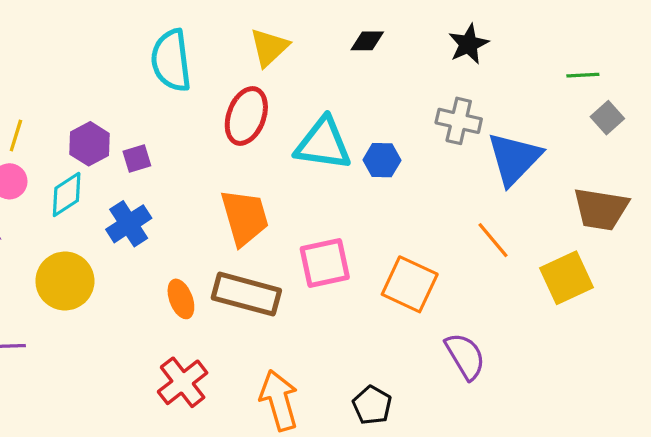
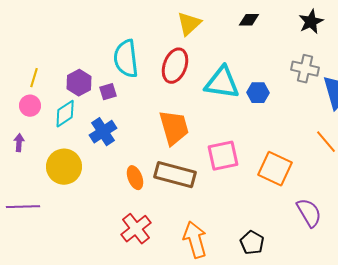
cyan semicircle: (171, 60) -> (126, 59), moved

